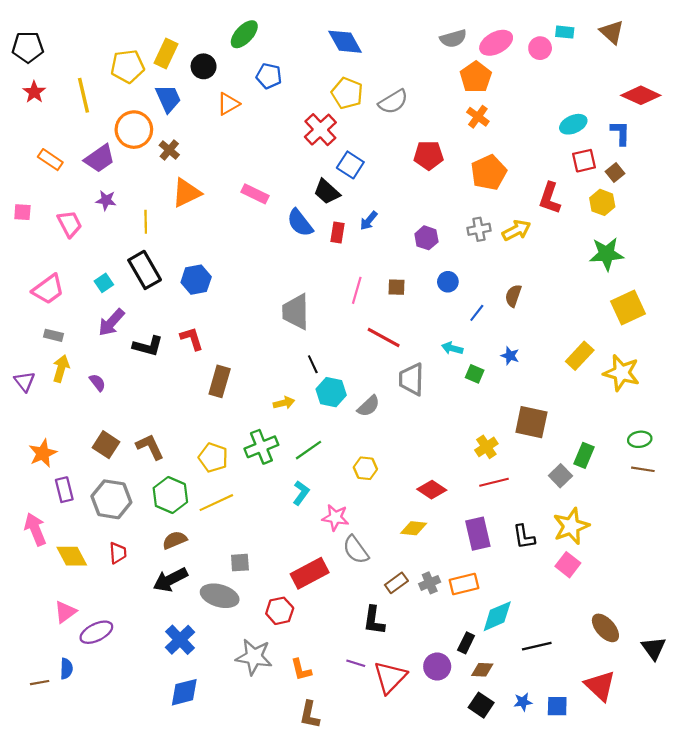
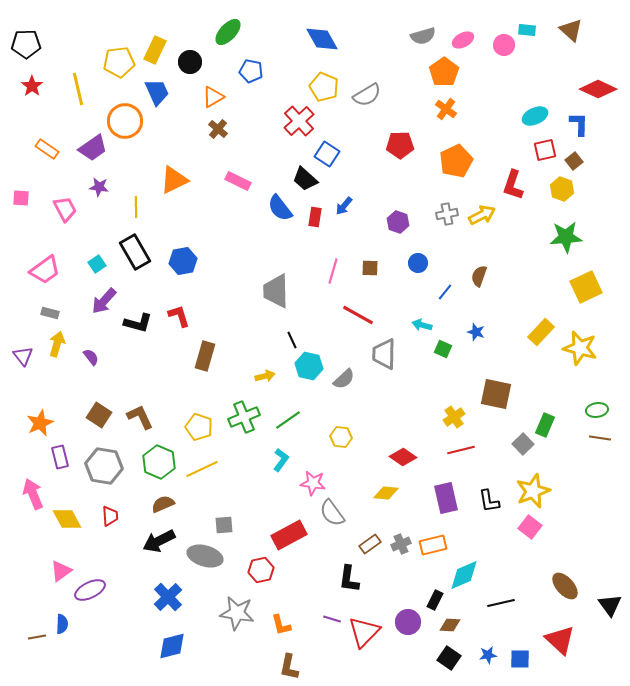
pink ellipse: (496, 43) -> (463, 40), size x0.7
brown cross: (169, 150) -> (218, 129), moved

